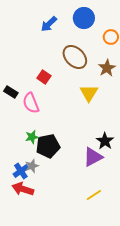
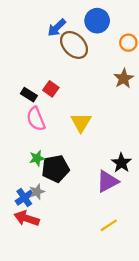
brown ellipse: (75, 57) -> (74, 45), moved
black rectangle: (11, 92) -> (29, 95), moved
yellow triangle: (89, 93) -> (81, 122), moved

